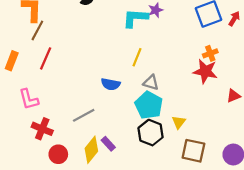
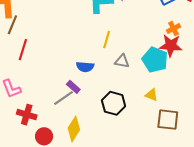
cyan pentagon: (149, 105) -> (155, 60), moved
yellow triangle: (179, 122) -> (151, 95), turned -40
black hexagon: (151, 133) -> (114, 103), moved
purple rectangle: (108, 144) -> (73, 87), moved

